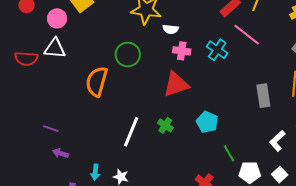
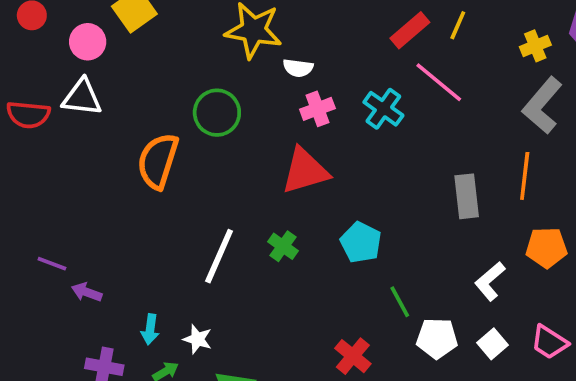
pink cross: (182, 51) -> (317, 109), turned -30
purple line: (51, 129) -> (52, 264), moved

